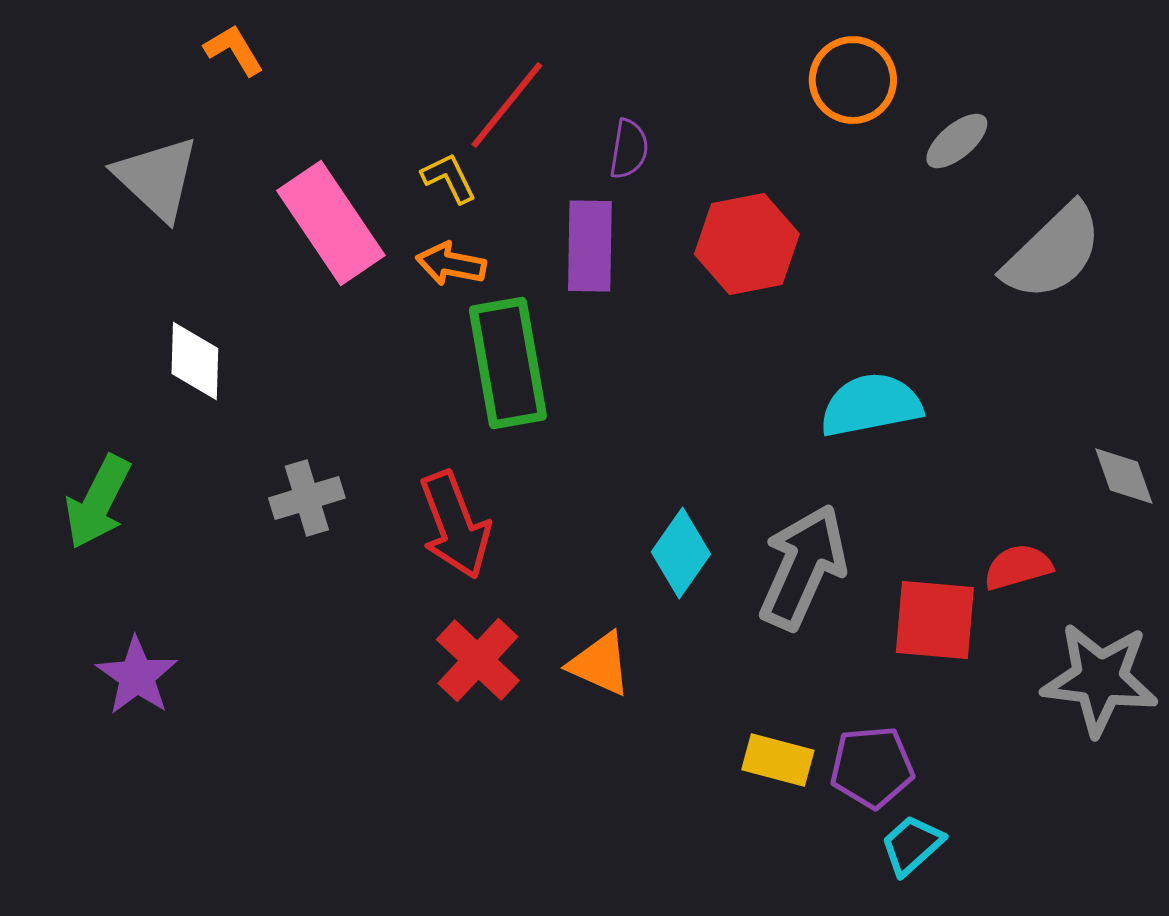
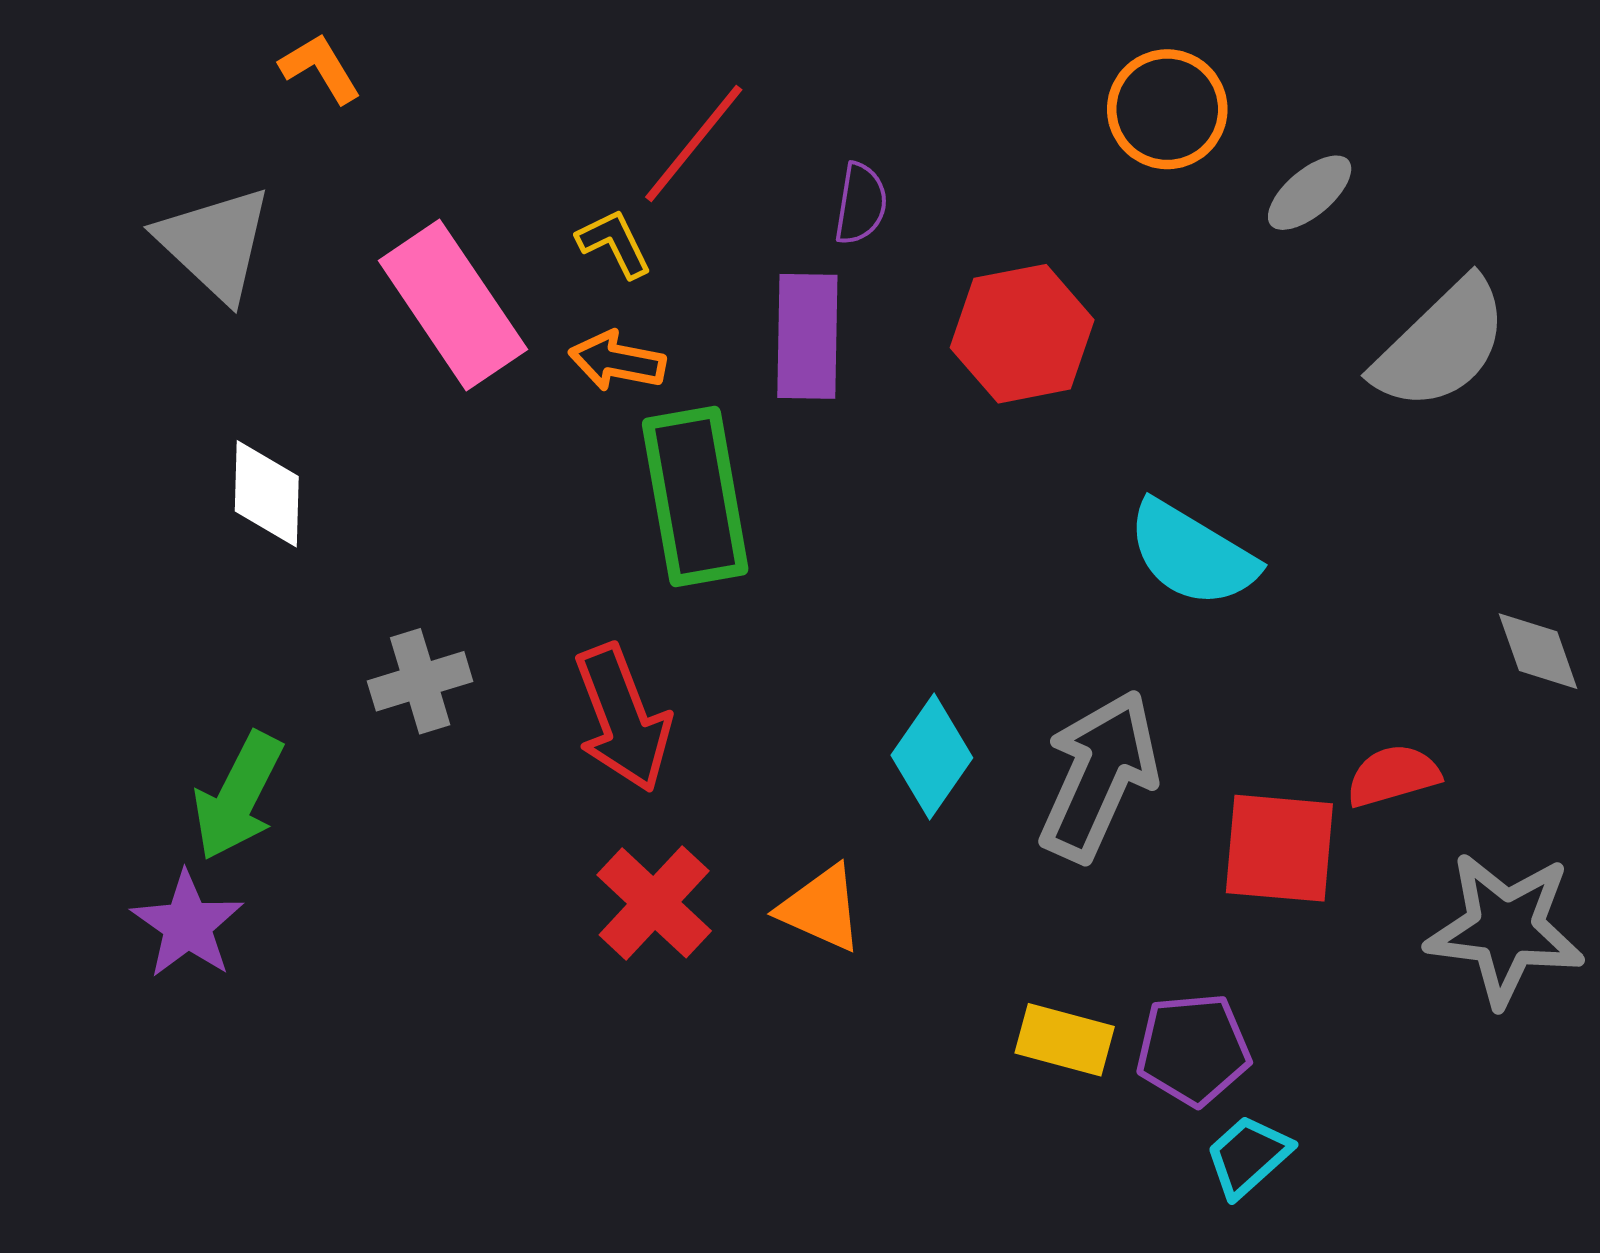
cyan semicircle: (871, 405) -> (1192, 554), turned -138
green arrow: (98, 502) -> (238, 796), moved

